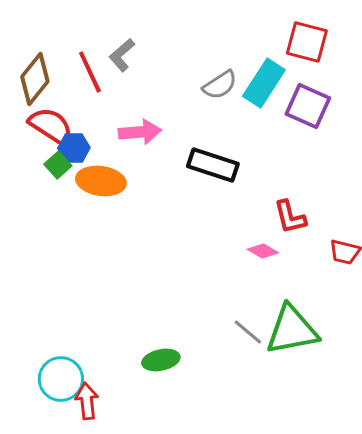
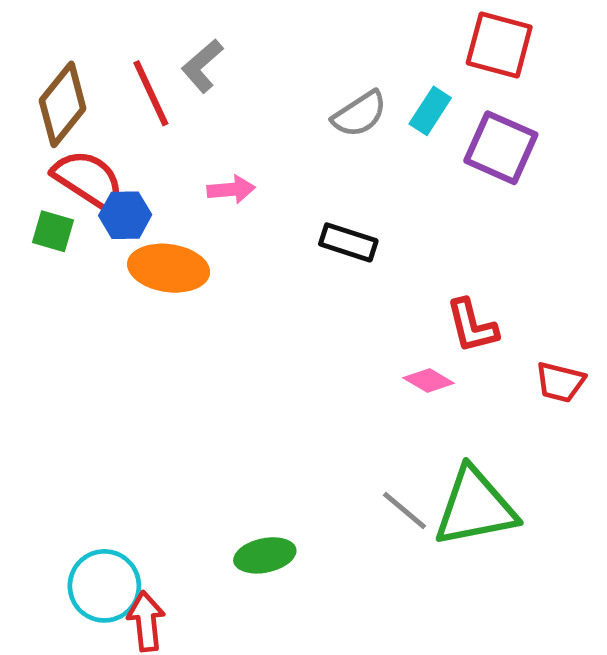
cyan rectangle: (264, 83) -> (430, 111), size x0.6
pink arrow: (140, 132) -> (231, 189), size x0.7
green square: (58, 165) -> (53, 231), moved, turned -32
black rectangle: (213, 165) -> (348, 242), size x0.7

